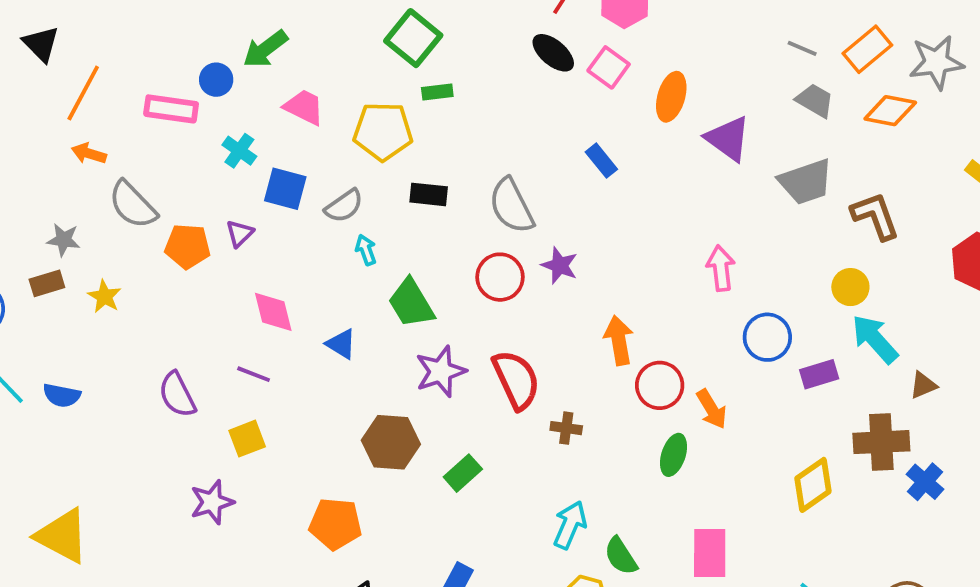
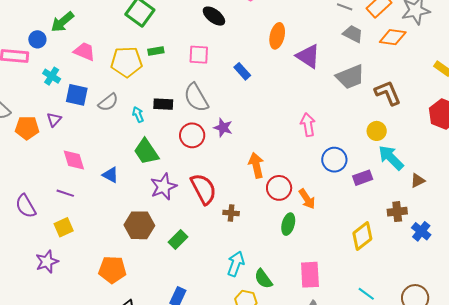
pink square: (609, 67) -> (199, 55), moved, turned -30
green rectangle: (437, 92) -> (156, 51), moved
black rectangle: (429, 194) -> (163, 104), moved
cyan arrow: (366, 250) -> (138, 115), moved
brown cross: (881, 442) -> (397, 212), size x0.7

